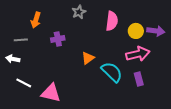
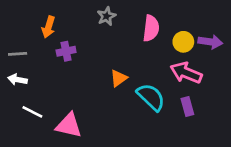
purple cross: (58, 39) -> (66, 51), moved
gray line: (21, 40) -> (18, 54), moved
pink arrow: (138, 54) -> (186, 73), turned -145

